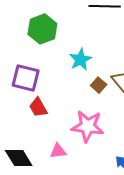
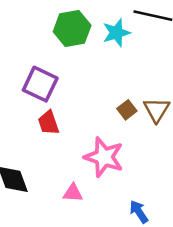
cyan star: (80, 60) -> (116, 33), moved
pink triangle: (58, 151) -> (73, 193), moved

